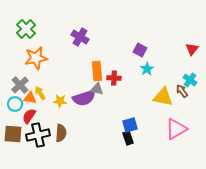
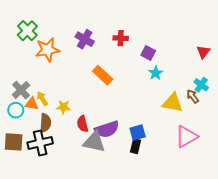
orange star: (36, 58) -> (48, 50), moved
orange rectangle: (97, 71) -> (103, 75), turned -42
red cross: (114, 78) -> (121, 38), moved
gray triangle: (97, 89) -> (94, 142), moved, size x1.6
purple semicircle: (84, 98) -> (107, 129), moved
red semicircle: (29, 116) -> (83, 124), moved, turned -49
brown semicircle: (61, 133) -> (45, 123), moved
black rectangle: (128, 138) -> (135, 146), turned 32

